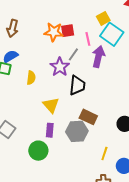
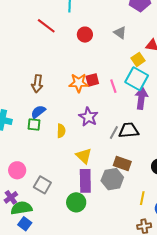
yellow square: (103, 18) -> (138, 59), moved
gray line: (73, 54) -> (114, 132), moved
purple arrow: (98, 57) -> (141, 98), moved
black trapezoid: (77, 85) -> (129, 130), moved, turned -95
purple rectangle: (50, 130) -> (85, 181), size x1.6

